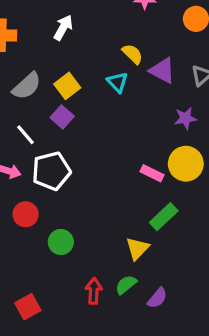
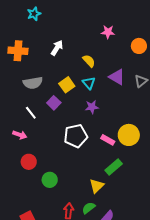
yellow semicircle: (132, 54) -> (89, 61), moved
gray semicircle: (27, 86) -> (33, 83), turned 30
yellow square: (67, 86) -> (67, 85), moved
purple star: (185, 118) -> (92, 107), moved
white pentagon: (51, 171) -> (76, 136), moved

